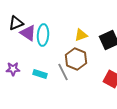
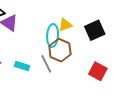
cyan ellipse: (43, 35) -> (53, 35), moved

